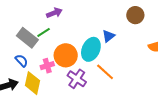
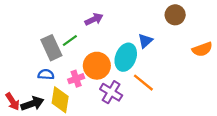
purple arrow: (54, 13) -> (94, 19), moved
gray rectangle: (27, 38) -> (51, 48), turned 30
blue semicircle: (21, 61) -> (46, 74), turned -40

